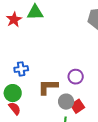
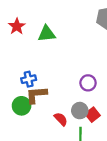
green triangle: (35, 12) -> (47, 34), moved
brown L-shape: (48, 87) -> (36, 95), moved
red semicircle: (15, 108) -> (61, 119), moved

